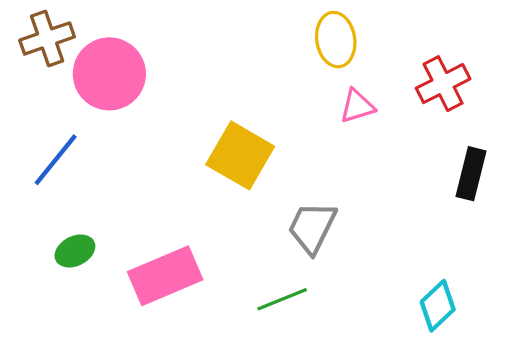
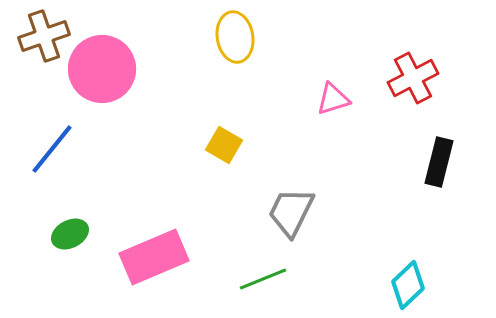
yellow ellipse: (336, 40) -> (235, 37), moved
yellow square: (240, 155) -> (224, 145), size x0.6

